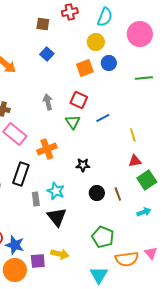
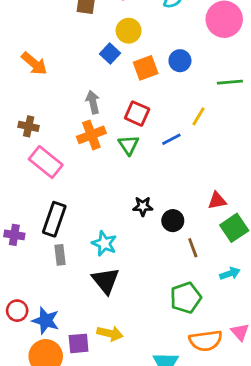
yellow circle: (96, 42) -> (129, 31), moved
blue square: (47, 54) -> (110, 54), moved
gray arrow: (48, 102) -> (93, 102), moved
yellow line: (133, 135) -> (199, 116), moved, turned 48
orange cross: (47, 149) -> (91, 135), moved
black circle: (97, 193) -> (173, 221), moved
gray rectangle: (36, 199) -> (60, 255), moved
green pentagon: (103, 237) -> (186, 298), moved, turned 30

